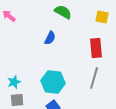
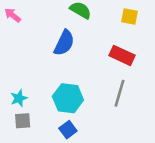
blue semicircle: (50, 38) -> (64, 43), size x1.5
red rectangle: (96, 48) -> (122, 55), turned -60

